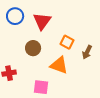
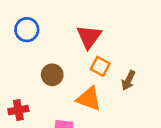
red triangle: (42, 21) -> (89, 37), moved

